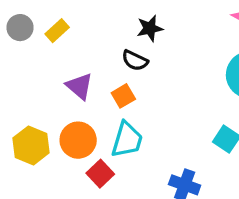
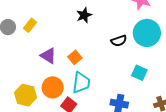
black semicircle: (135, 60) -> (119, 41), moved, turned -35

